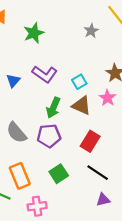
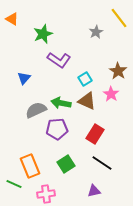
purple L-shape: (45, 74) -> (59, 60), moved
green arrow: (53, 108) -> (61, 103), turned 78
gray semicircle: (16, 133) -> (36, 110), moved, turned 105
purple triangle: (103, 200) -> (94, 191), moved

